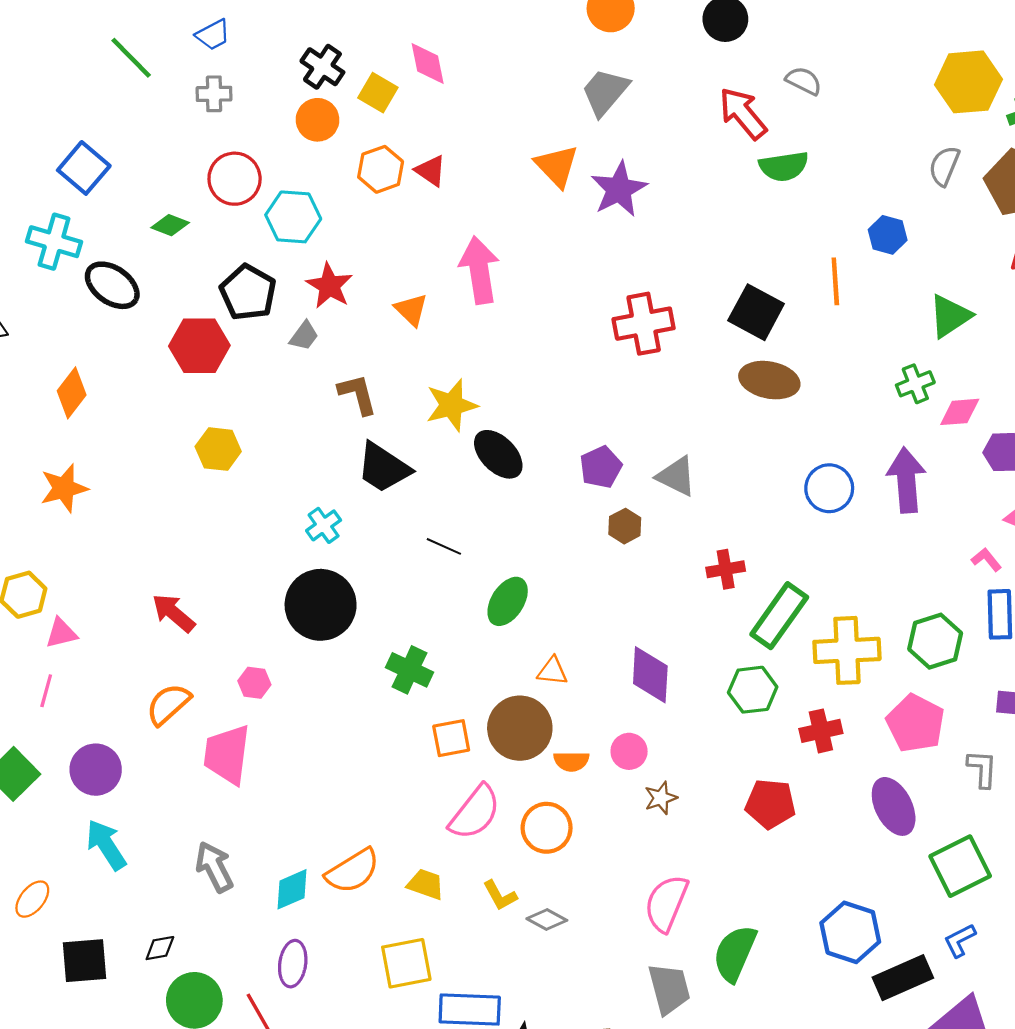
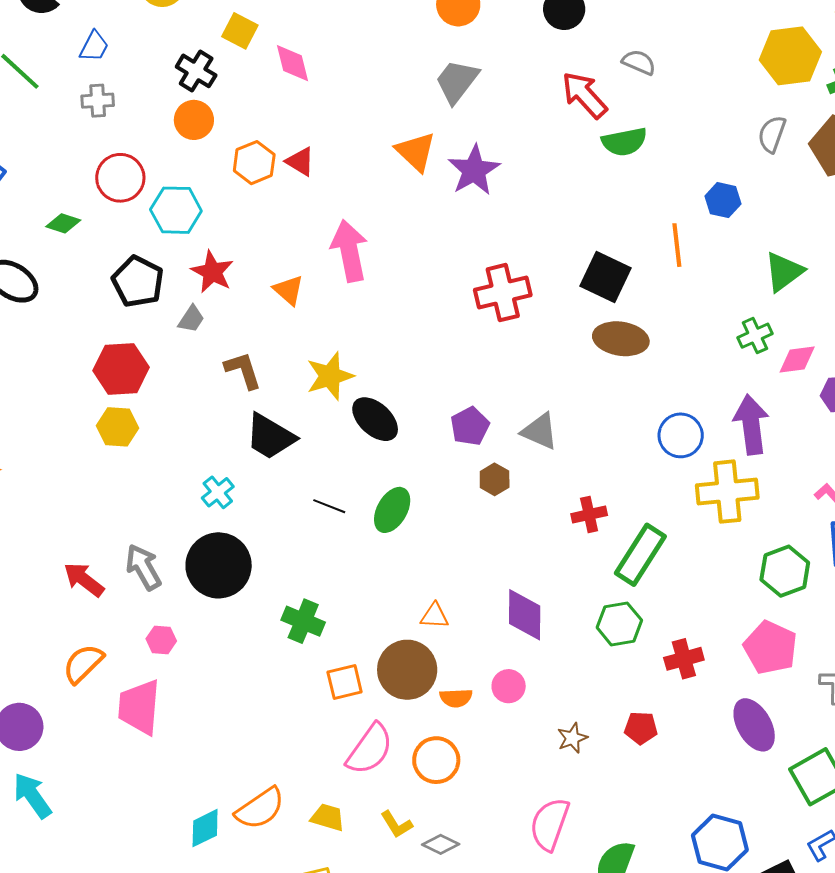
blue trapezoid: (213, 35) -> (94, 46), turned -32
yellow square: (378, 93) -> (240, 31), moved
red hexagon: (199, 346) -> (121, 369), moved
green ellipse: (508, 601) -> (392, 510), moved
yellow cross: (847, 650) -> (727, 492), moved
brown star: (661, 798) -> (572, 738), moved
red pentagon: (770, 804) -> (641, 728), size x0.7
gray arrow: (214, 867) -> (143, 567), moved

